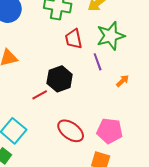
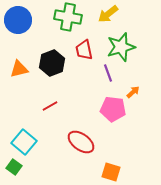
black hexagon: (60, 79) -> (52, 63), moved
pink pentagon: (110, 131) -> (113, 109), moved

